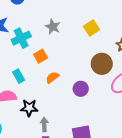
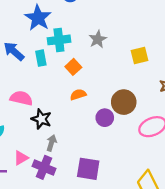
orange square: (41, 56) -> (73, 67), turned -32
brown circle: (102, 64) -> (124, 102), moved
cyan rectangle: (19, 76) -> (41, 58), moved

